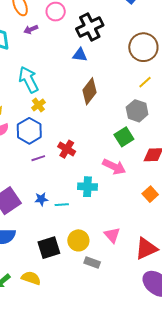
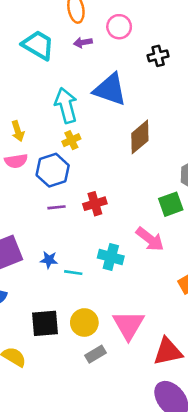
black cross: (90, 27) -> (158, 56), size x0.6
blue triangle: (80, 55) -> (110, 89), moved, size x1.8
red cross: (67, 149) -> (95, 204), turned 30
pink triangle: (112, 235) -> (128, 325), size x1.5
gray rectangle: (92, 263) -> (95, 354), turned -63

